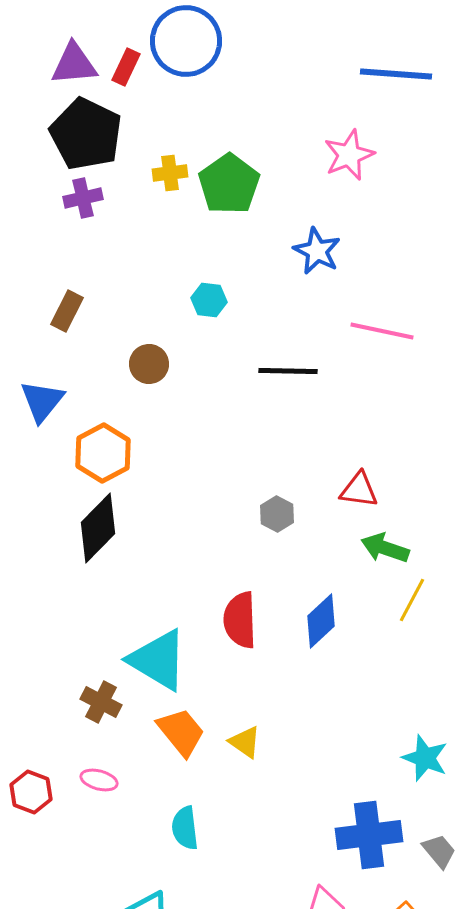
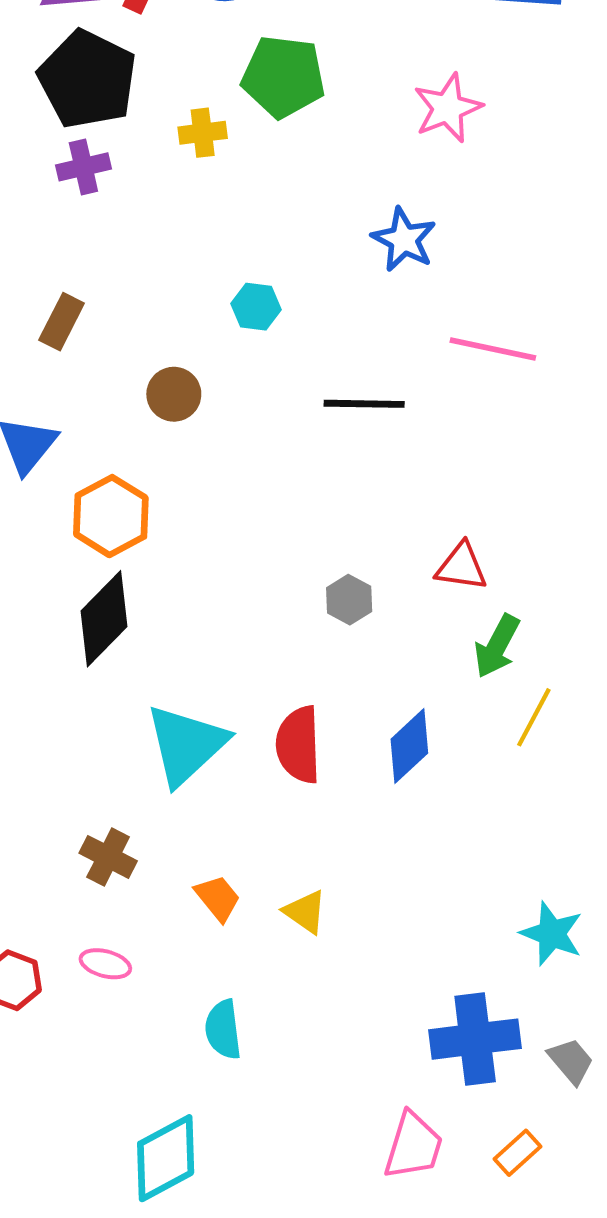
green pentagon: (229, 184) -> (283, 77), moved, turned -30
green arrow: (385, 548) -> (497, 646), turned -81
cyan triangle: (158, 660) -> (186, 745), moved, turned 46
orange trapezoid: (181, 732) -> (218, 898), size x0.7

